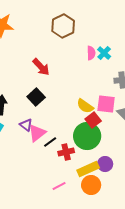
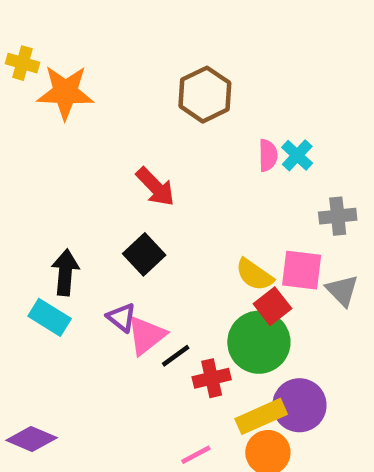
purple circle: (105, 164) -> (299, 405), size x1.5

